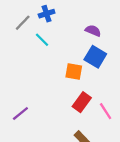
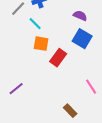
orange square: (74, 71) -> (41, 44), moved
red rectangle: (82, 102) -> (58, 58), moved

